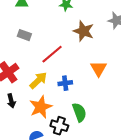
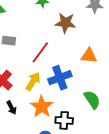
orange triangle: (99, 69) -> (89, 56), turned -42
blue cross: (65, 83) -> (60, 78), size x1.6
green semicircle: (79, 112) -> (92, 100), moved

